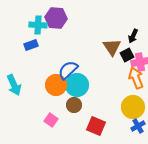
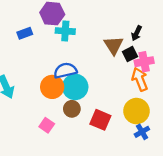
cyan cross: (38, 25) -> (65, 31), moved
blue rectangle: (31, 45) -> (25, 33), moved
blue semicircle: (68, 70) -> (65, 70), turned 30
red square: (96, 126) -> (100, 120), moved

